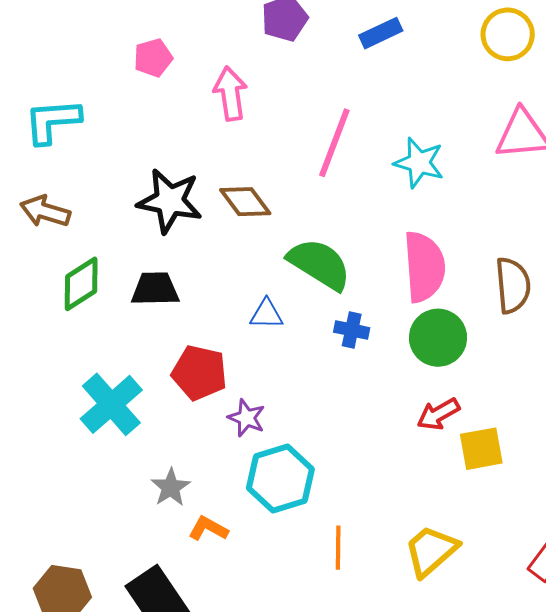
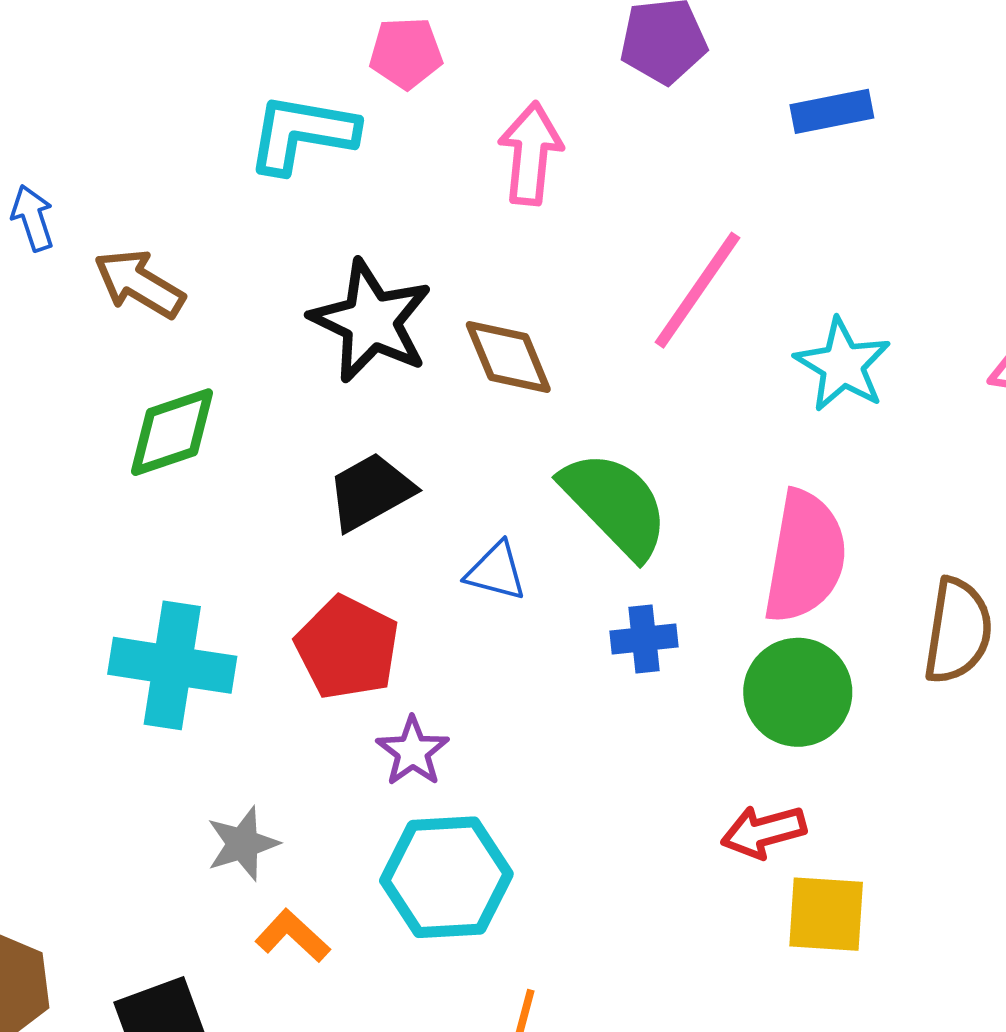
cyan L-shape: (52, 121) -> (302, 134), moved
black trapezoid: (155, 289) -> (370, 492), moved, turned -42
blue cross: (352, 330) -> (644, 639), turned -32
cyan cross: (111, 404) -> (172, 665), turned 36

